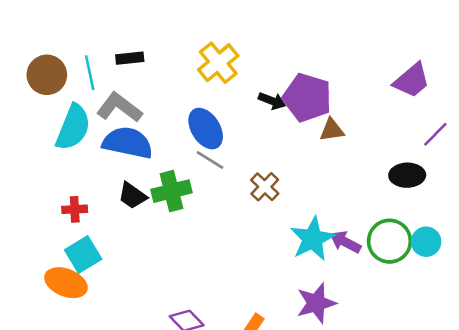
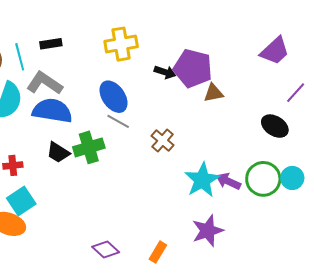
yellow cross: (218, 63) -> (121, 44), turned 32
black ellipse: (407, 175) -> (275, 126), turned 36

